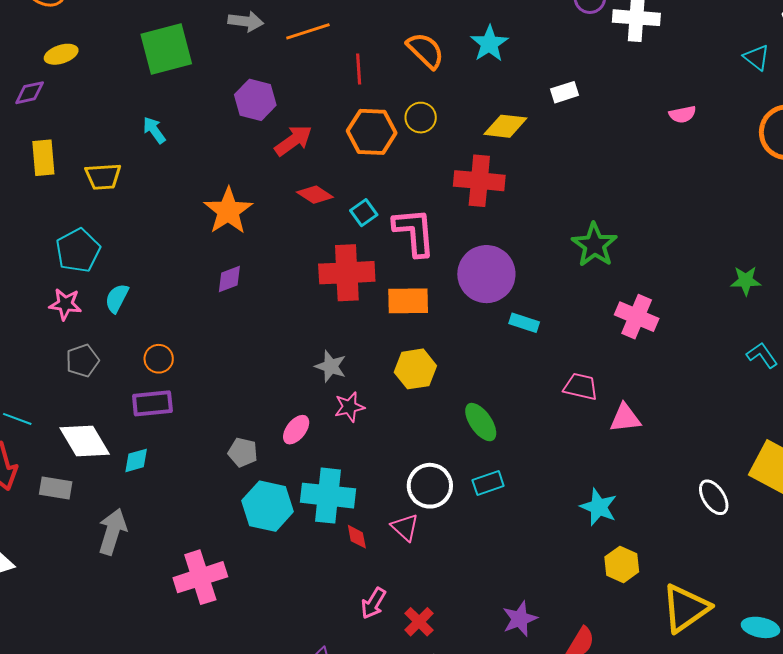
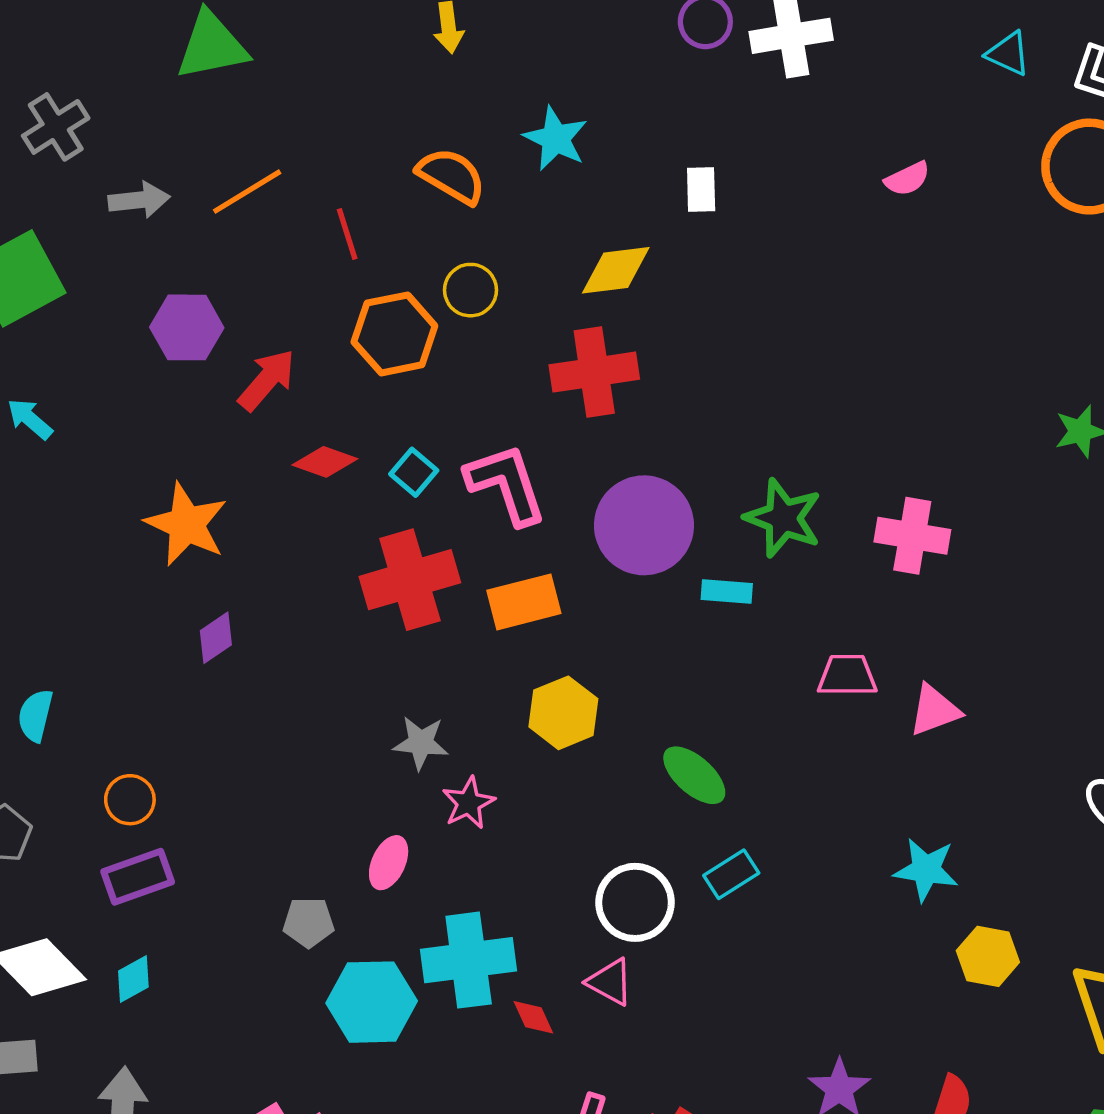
white rectangle: (565, 92) -> (701, 189), turned -60
green star: (594, 245) -> (783, 518), moved

